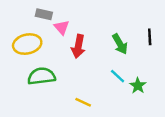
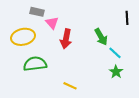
black line: (150, 37) -> (127, 18), moved
cyan line: (118, 76) -> (115, 53), moved

